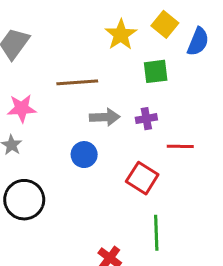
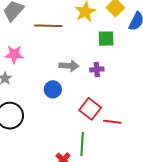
brown line: (77, 82) -> (48, 26), moved
red line: (180, 146) -> (112, 122), moved
green line: (156, 233) -> (82, 144), moved

